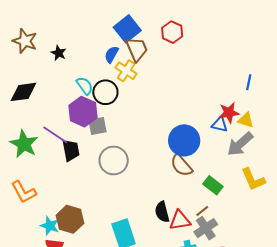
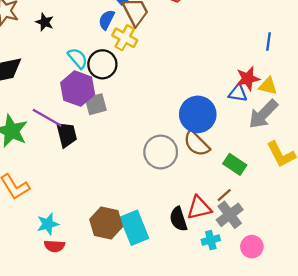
gray circle: (114, 160) -> (161, 152), moved
black semicircle: (162, 212) -> (178, 219), moved
brown hexagon: (70, 219) -> (106, 223), moved
cyan star: (50, 226) -> (48, 224), turned -30

